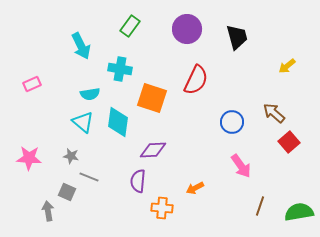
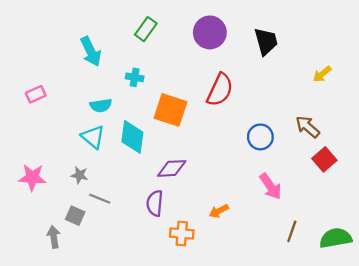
cyan cross: (120, 69) -> (135, 77), size x0.7

